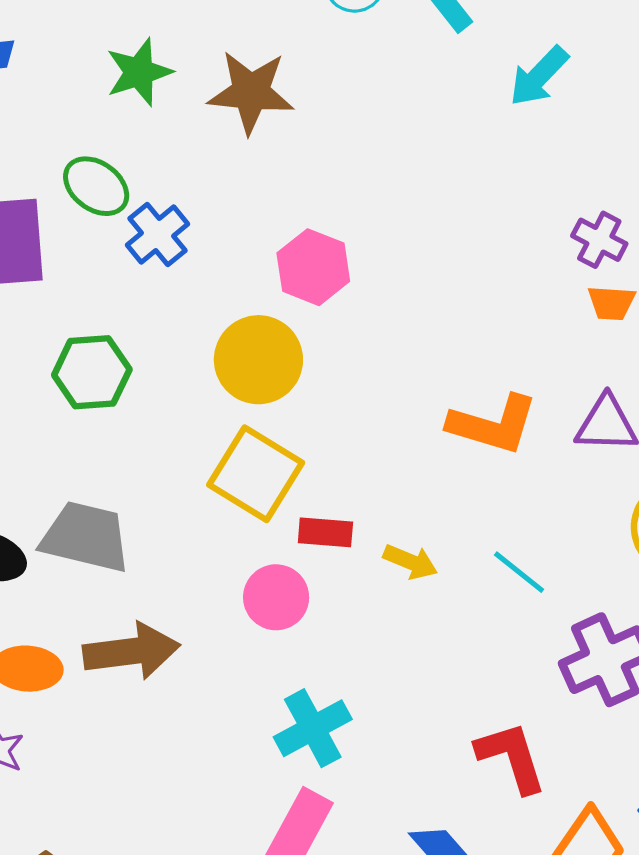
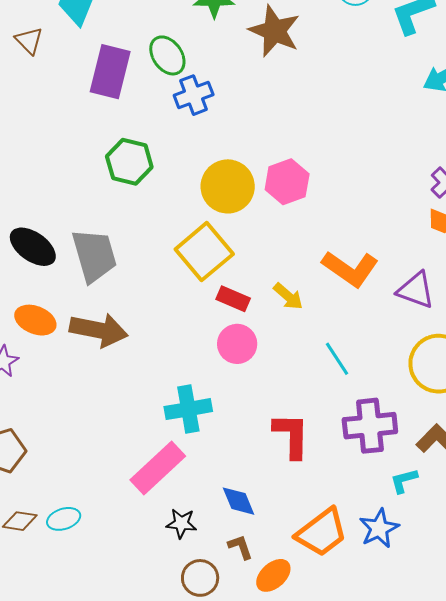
pink hexagon: (313, 267) -> (287, 182), moved
gray trapezoid: (86, 537) -> (94, 255), turned 42
yellow arrow: (410, 562) -> (288, 296), moved
pink circle: (276, 597) -> (237, 344), moved
red L-shape: (511, 757) -> (291, 436), moved

